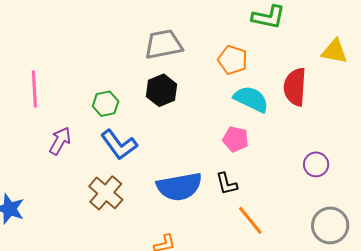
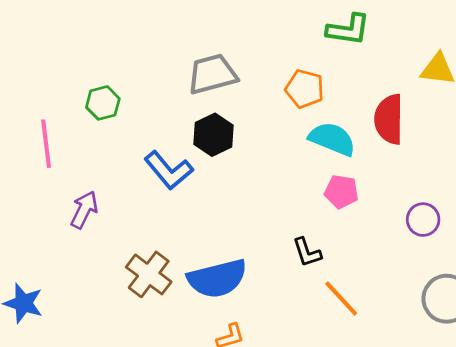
green hexagon: (106, 104) -> (103, 103), moved
pink pentagon: (236, 139) -> (341, 192), moved
blue L-shape: (119, 145) -> (169, 170), moved
blue semicircle: (179, 187) -> (217, 279), moved

